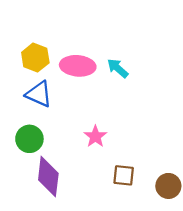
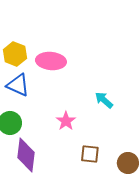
cyan arrow: (118, 68) -> (104, 100), moved

